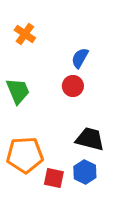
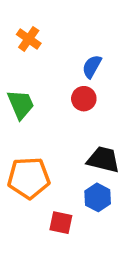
red square: (54, 178) -> (61, 223), moved

